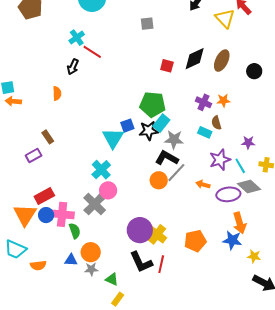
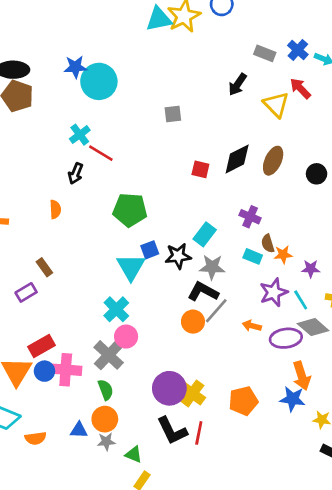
orange star: (223, 100) -> (283, 255), moved
green pentagon: (153, 104) -> (130, 210), moved
cyan rectangle: (161, 123) -> (205, 234), moved
green semicircle: (75, 231) -> (106, 390), moved

